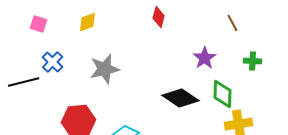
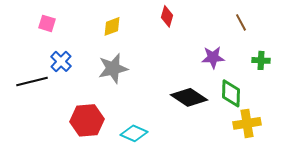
yellow diamond: (88, 22) -> (112, 26), moved
purple star: (205, 58) -> (213, 57), turned 30

